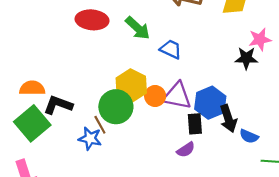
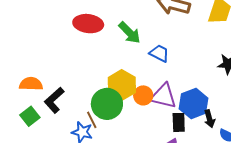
black L-shape: (58, 105) -> (54, 100), turned -64
black arrow: (228, 119) -> (209, 119), size x0.7
green square: (32, 123) -> (30, 116), size x0.6

